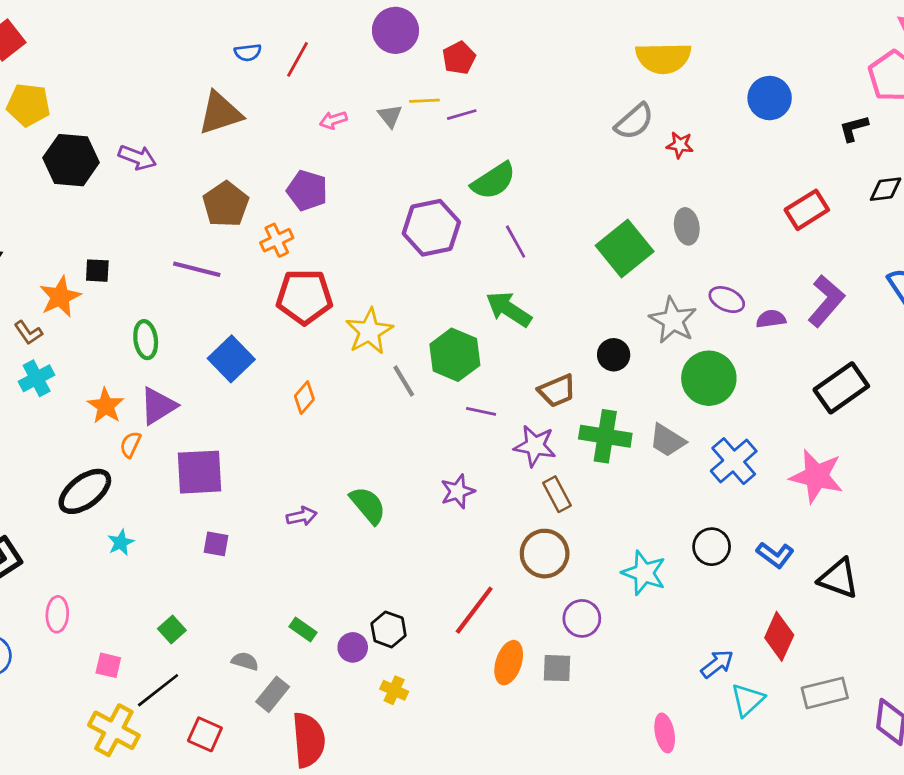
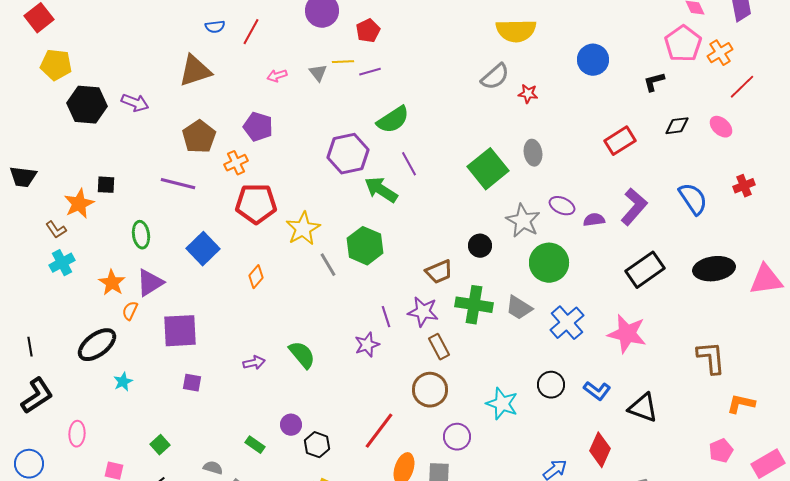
green arrow: (509, 309) -> (381, 190), moved
purple line: (481, 411) -> (386, 317), moved, turned 60
purple circle: (353, 647) -> (291, 425), moved

